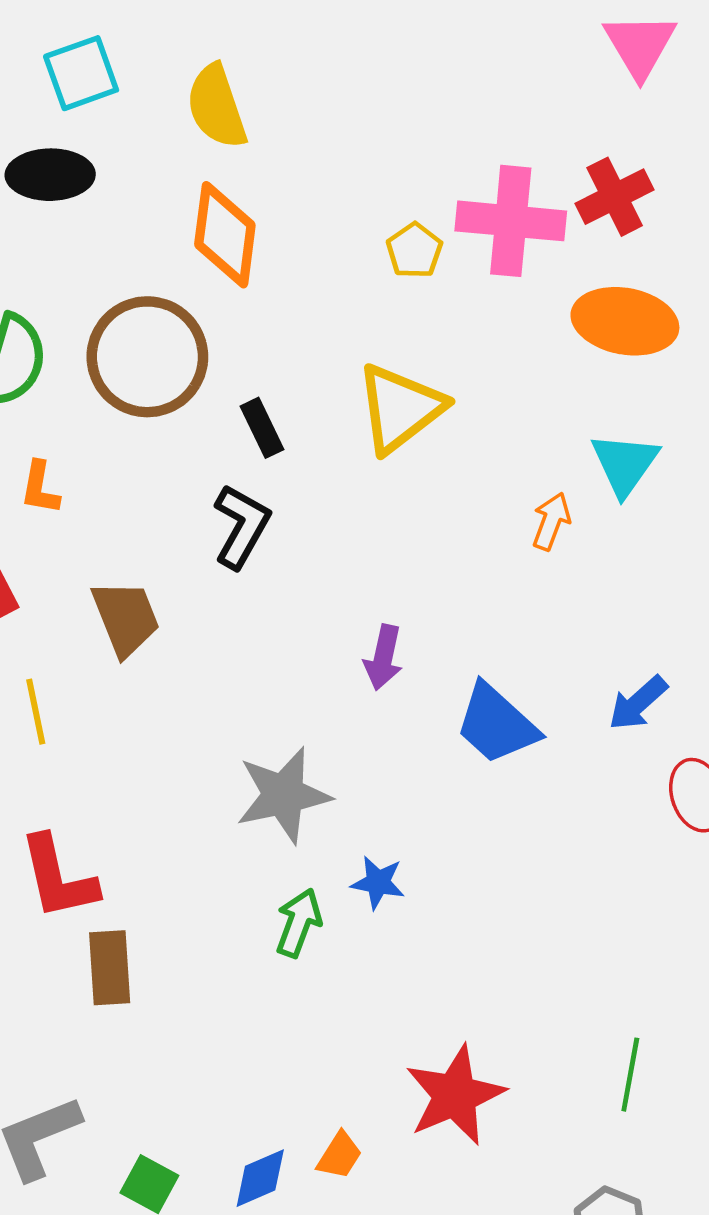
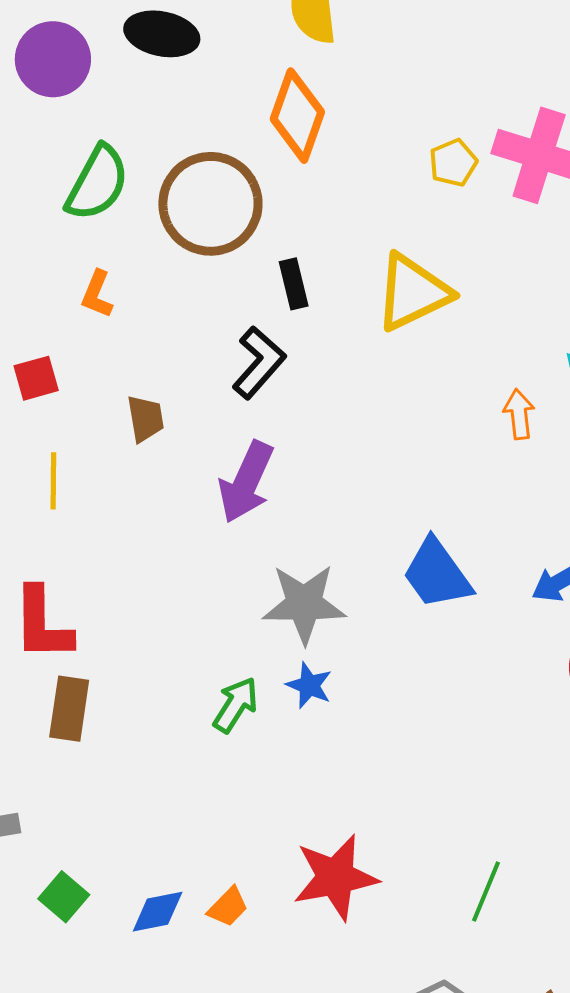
orange arrow: (551, 521) -> (519, 414), turned -39
brown trapezoid: (126, 618) -> (145, 419), size x0.7
purple arrow: (383, 658) -> (246, 482), moved, size x1.5
gray star: (283, 795) -> (304, 604), moved

